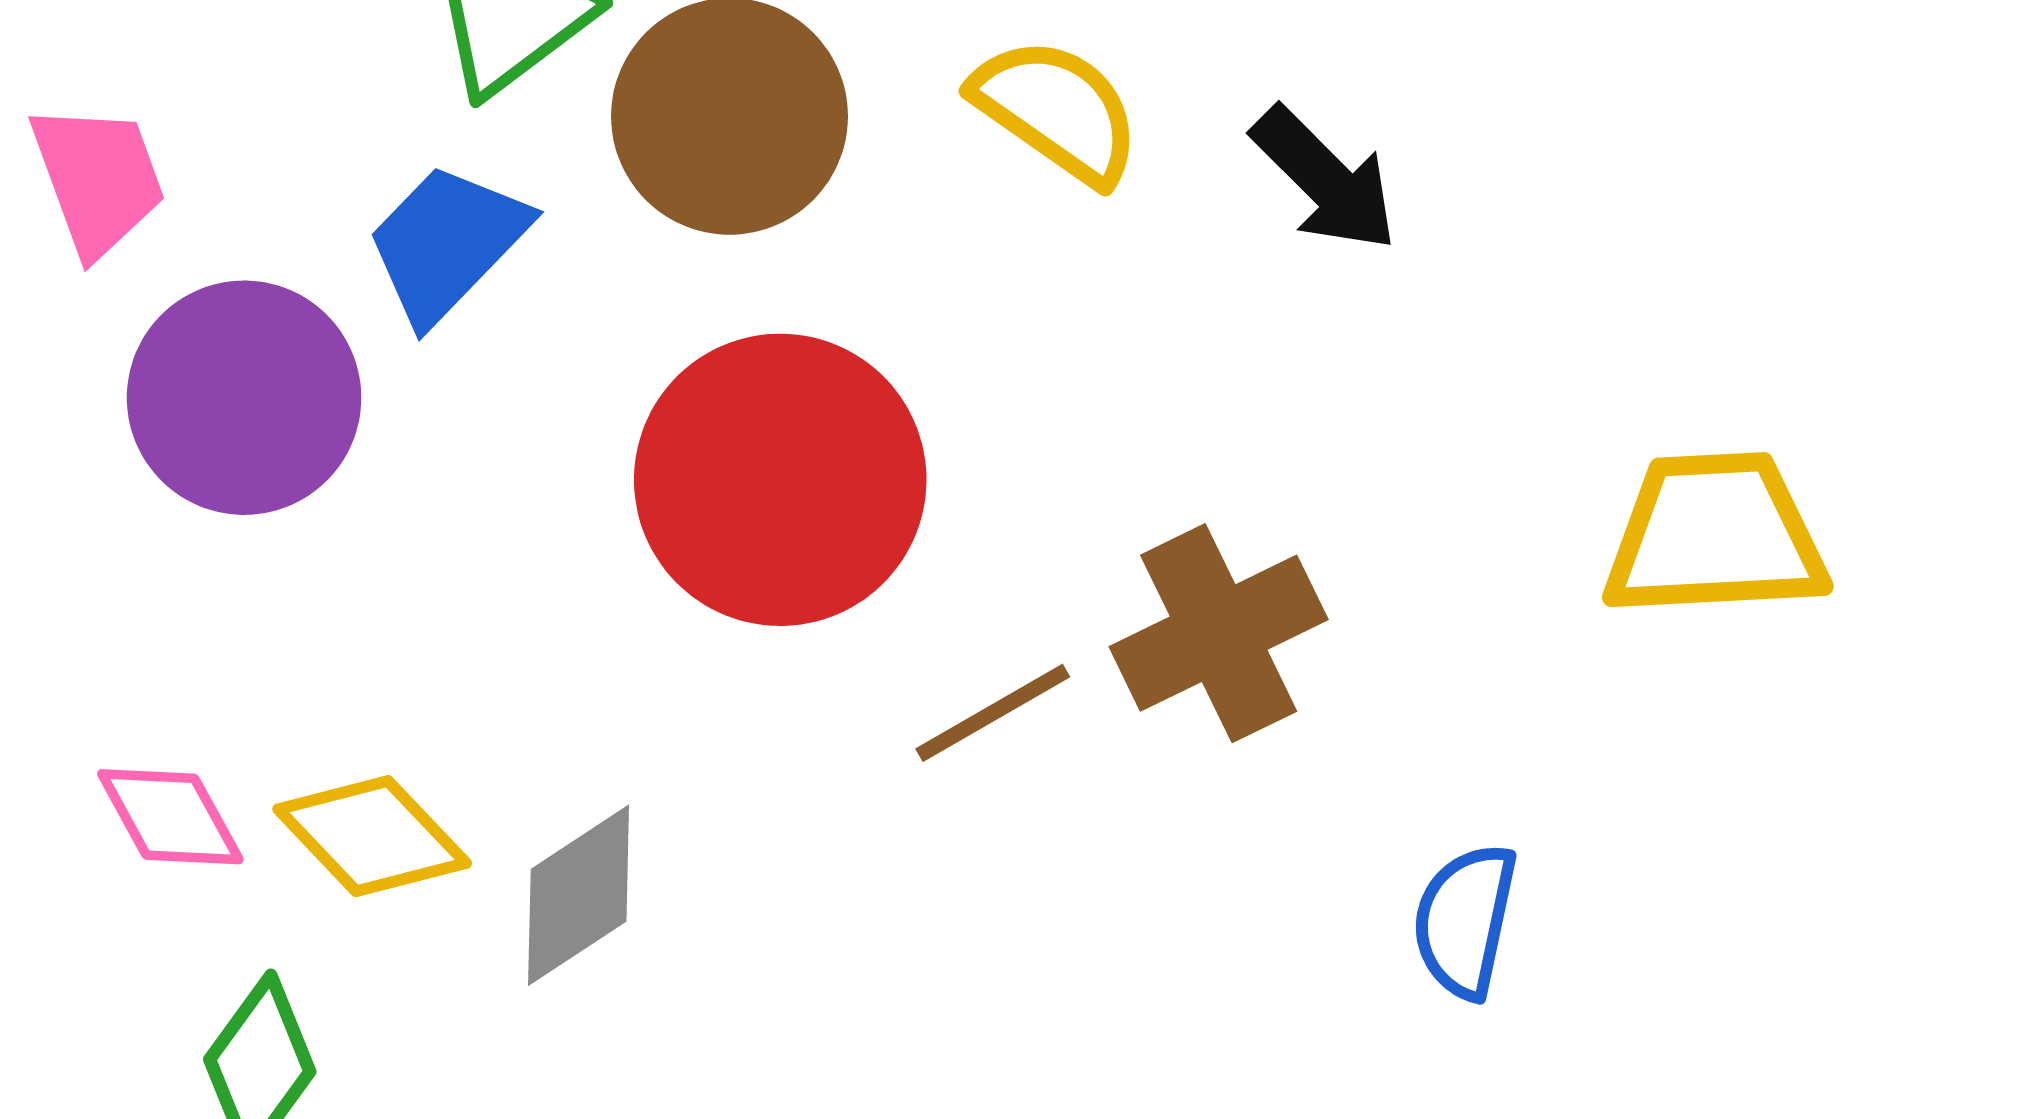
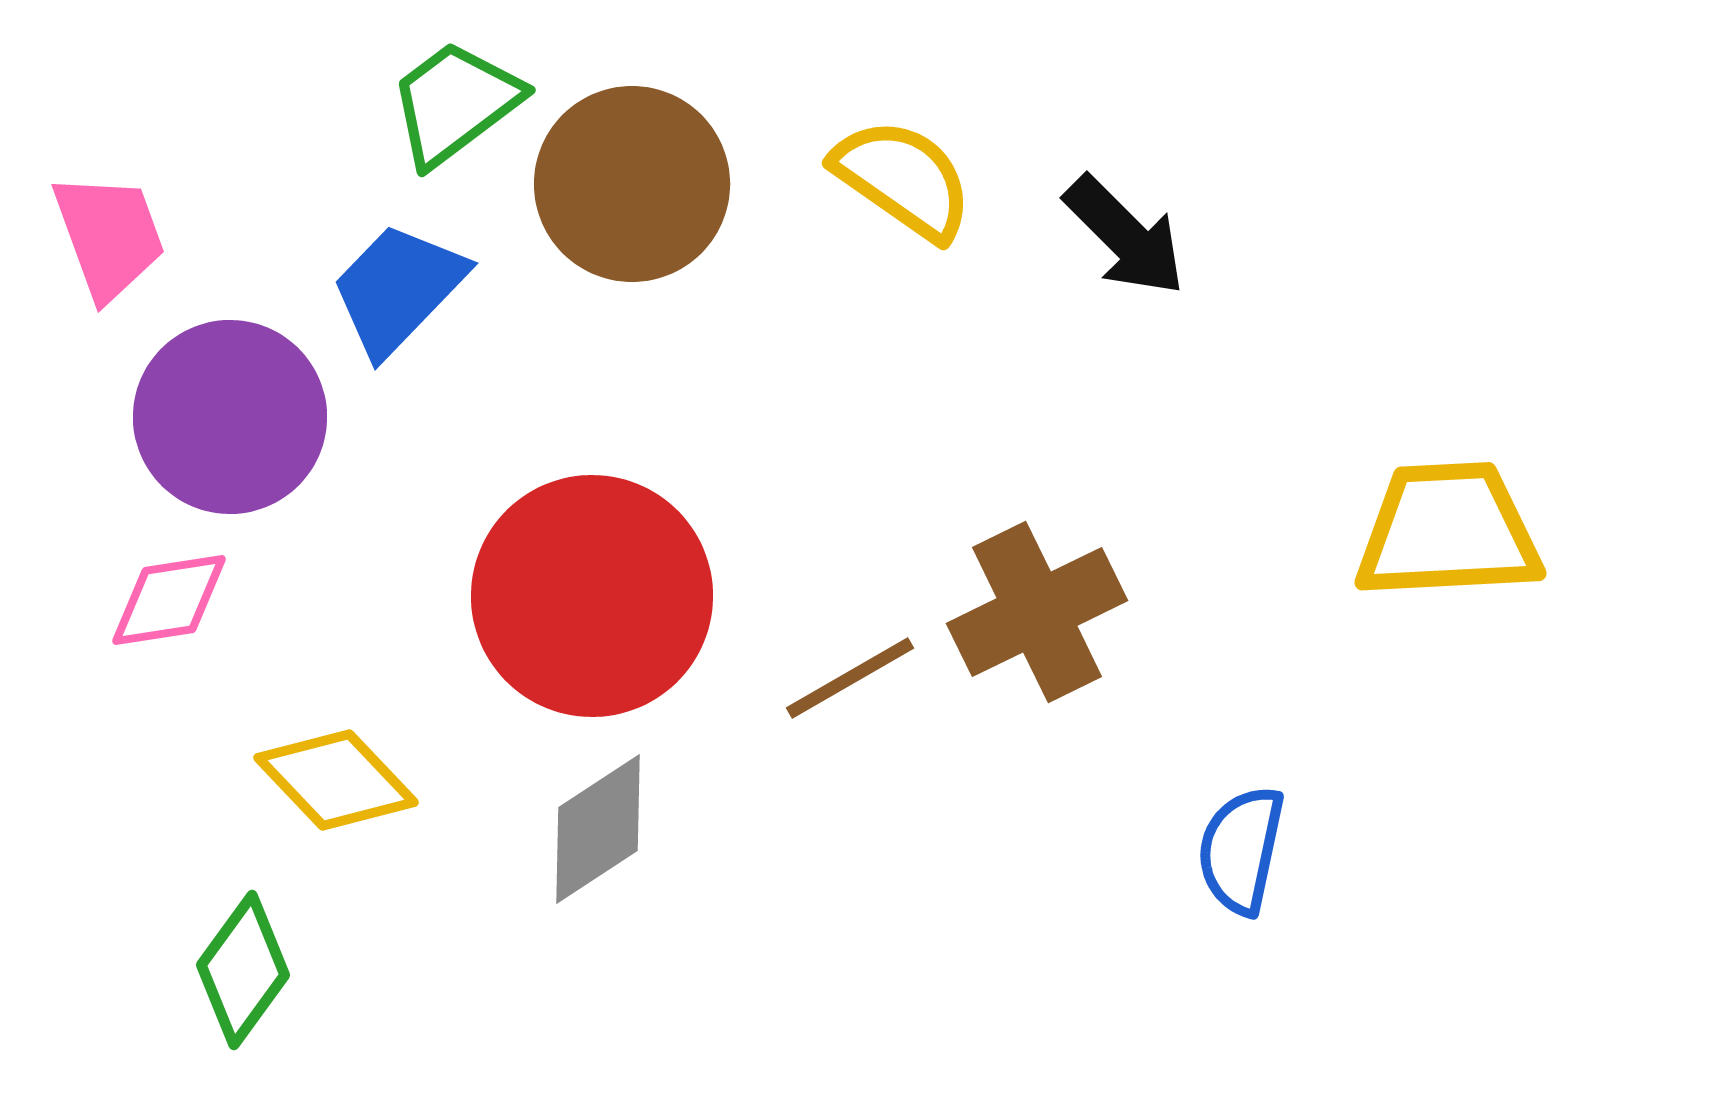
red circle: (780, 480) -> (592, 596), moved
pink diamond: (170, 817) -> (169, 600), moved, turned -70
gray diamond: (579, 895) -> (598, 829), moved

